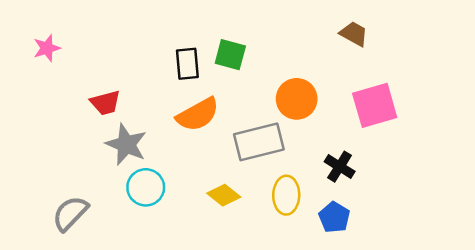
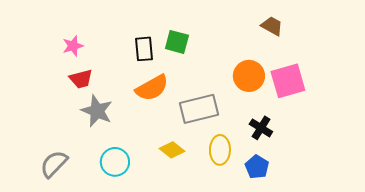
pink star: (47, 48) -> (73, 46), moved
orange circle: (297, 99) -> (249, 76), moved
cyan circle: (146, 187) -> (115, 162), moved

